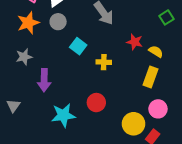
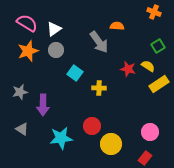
yellow semicircle: (156, 51) -> (148, 66), moved
gray star: (24, 57) -> (20, 92), moved
yellow rectangle: (151, 77) -> (159, 84), moved, turned 36
gray triangle: (13, 106) -> (22, 129), moved, turned -32
yellow circle: (134, 124) -> (111, 144), moved

